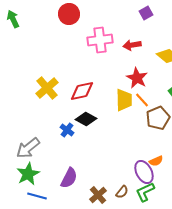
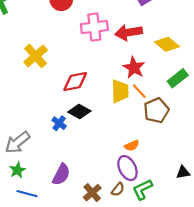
red arrow: (132, 45) -> (129, 32), size x1.4
yellow cross: (47, 88) -> (36, 56), moved
orange semicircle: (156, 161) -> (132, 146), moved
purple ellipse: (144, 172) -> (127, 168), moved
green star: (28, 174) -> (17, 170), size x0.7

